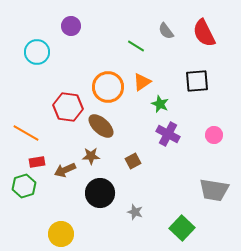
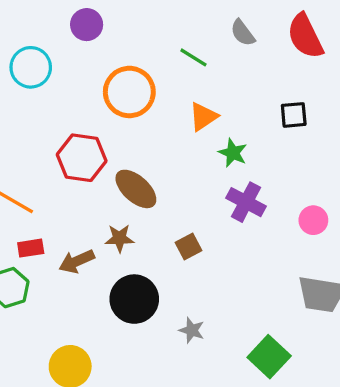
black square: (197, 81) -> (294, 115), size x0.7
orange circle: (108, 87) -> (129, 92), moved
pink circle: (214, 135) -> (313, 220), moved

